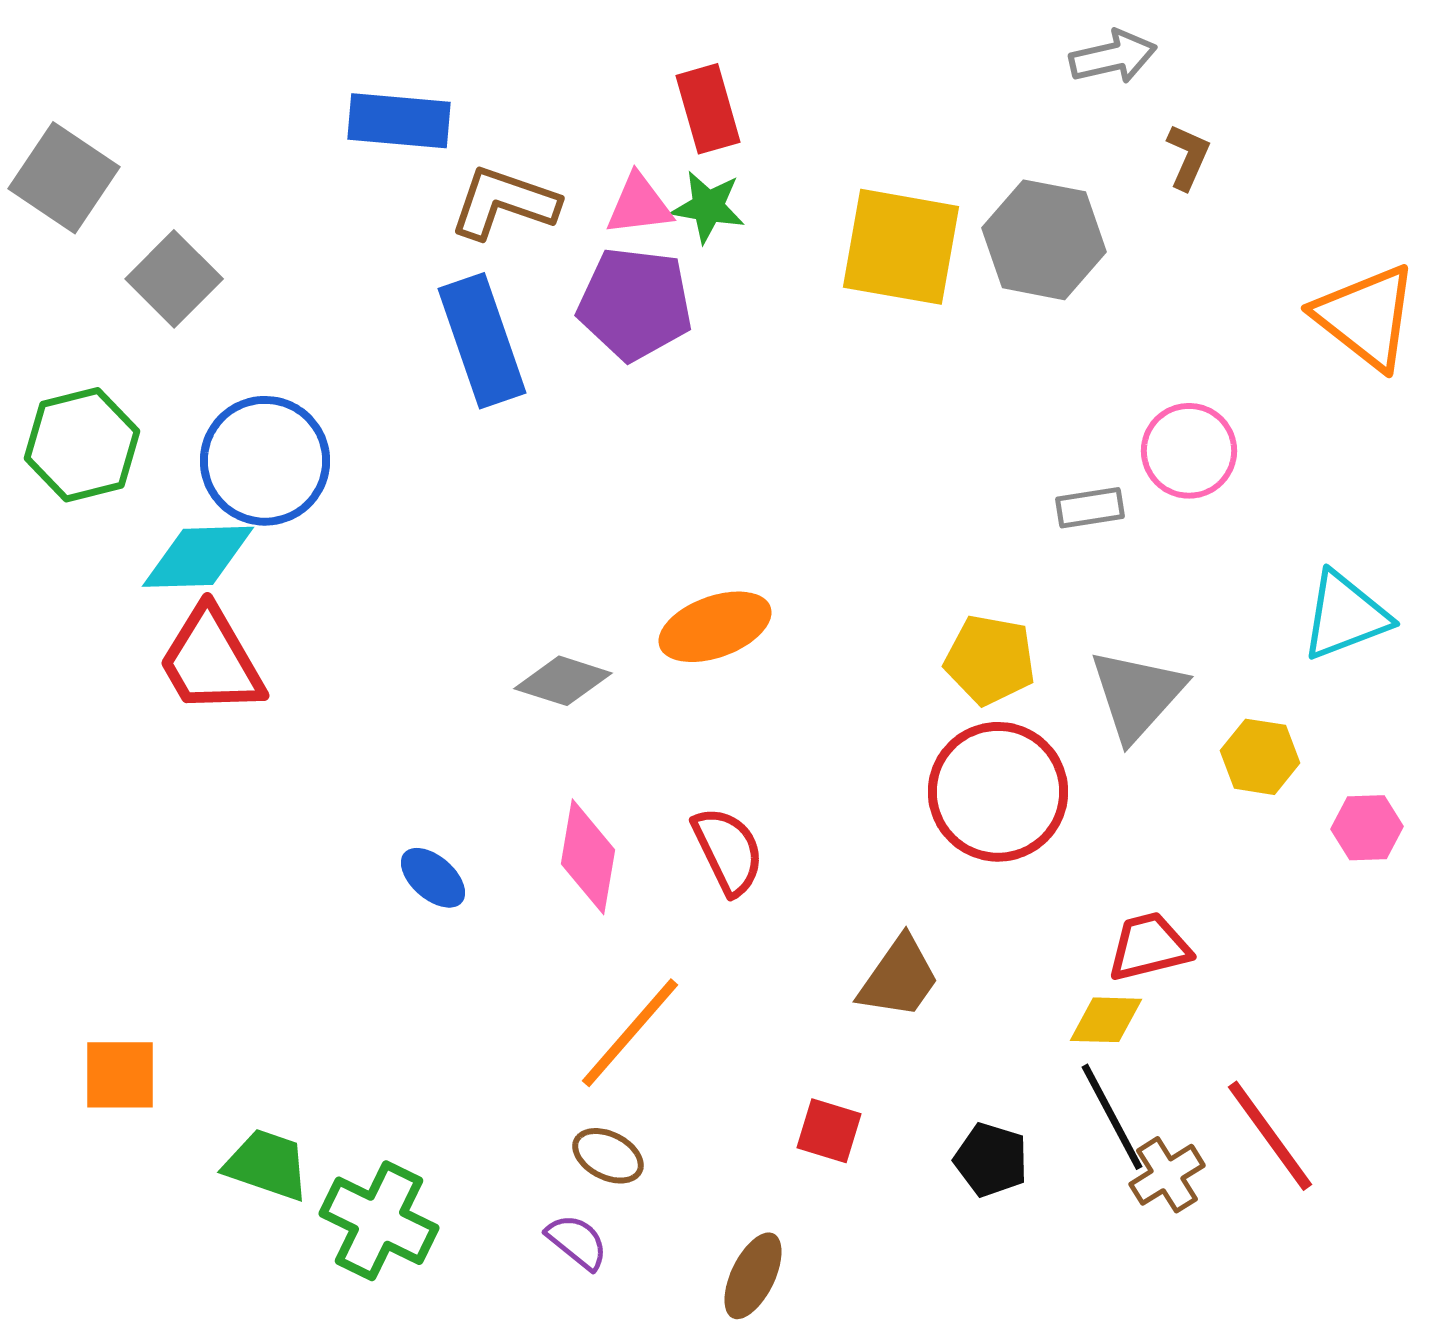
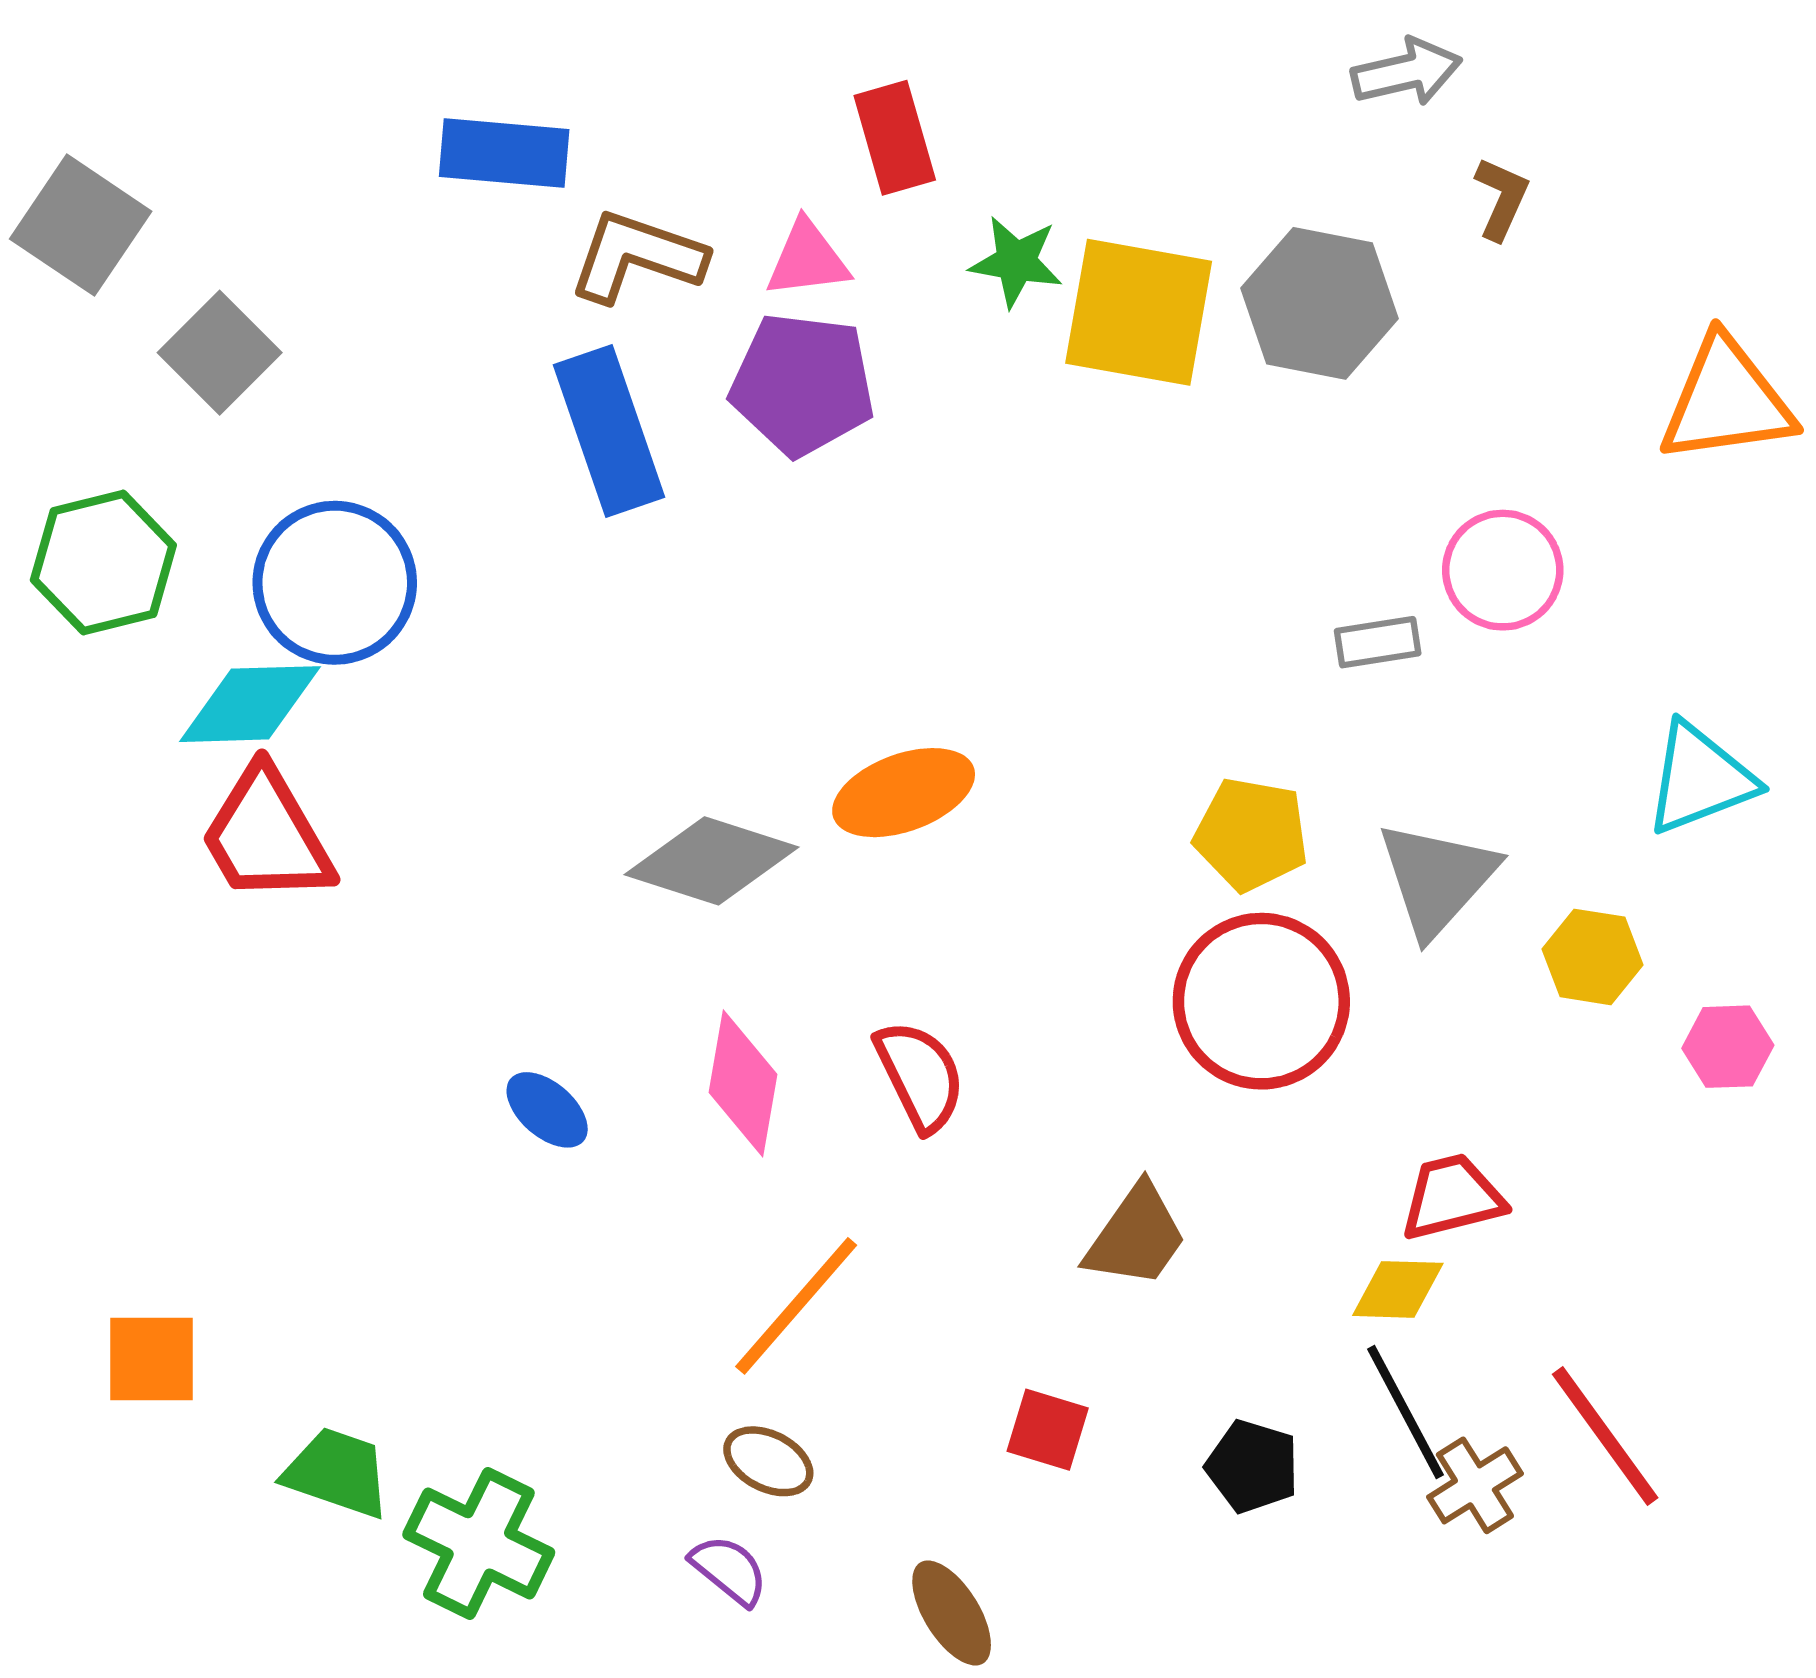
green star: (708, 207) -> (1016, 262), moved
orange triangle: (1366, 317) -> (1727, 401), turned -46
gray diamond: (563, 681) -> (711, 861), size x1.4
brown ellipse: (753, 1276) -> (952, 1613), turned -58

